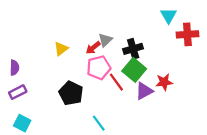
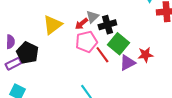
yellow triangle: (61, 49) -> (52, 25), size x1.5
black cross: (133, 49) -> (107, 25), moved
black pentagon: (71, 93) -> (27, 53), moved

